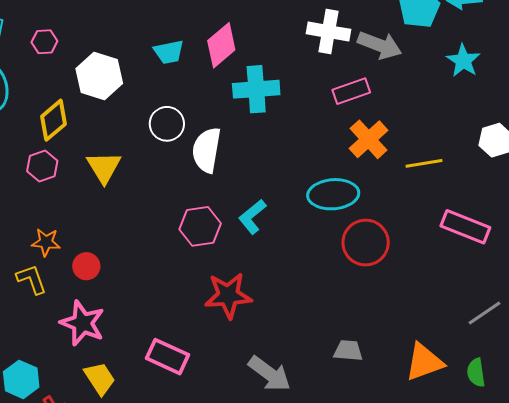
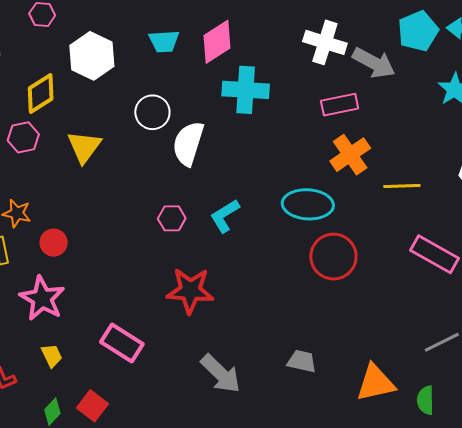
pink hexagon: (200, 226) -> (172, 218), size x0.7
yellow trapezoid: (100, 378) -> (52, 356), size x0.7

